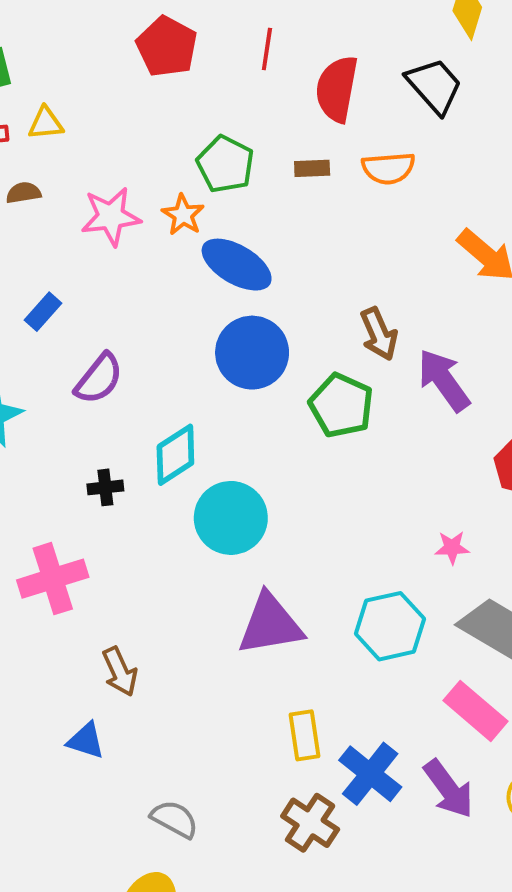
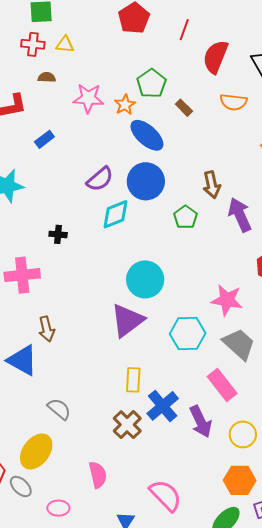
brown rectangle: (312, 168) -> (184, 108), moved, turned 36
purple semicircle: (99, 379) -> (100, 179), moved
green pentagon: (341, 405) -> (185, 217), size x0.7
cyan diamond: (175, 455) -> (116, 214), moved
cyan circle: (231, 518) -> (145, 279), moved
pink star: (452, 548) -> (227, 300), size x1.8
purple triangle: (270, 624) -> (127, 320), turned -39
blue triangle: (86, 741) -> (22, 360), size x1.6

